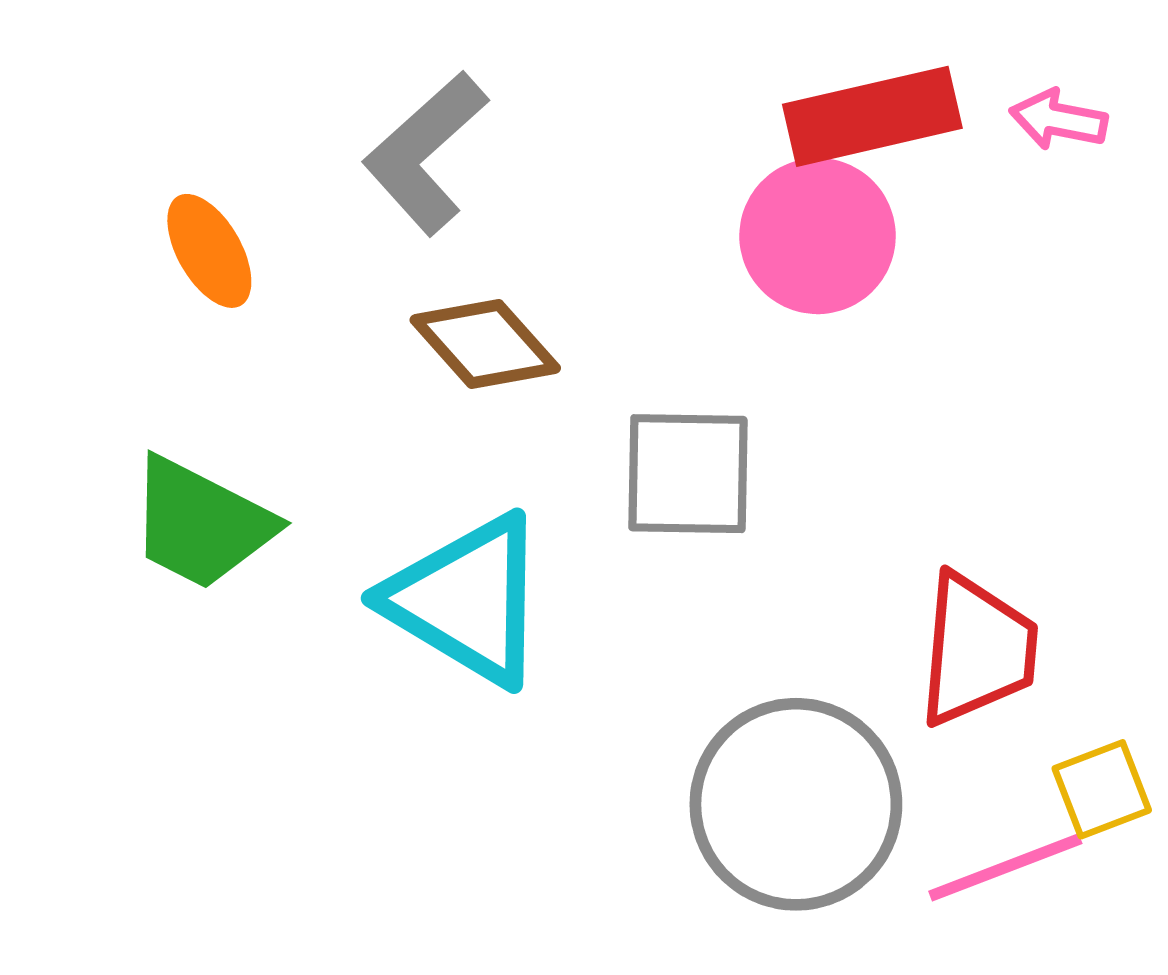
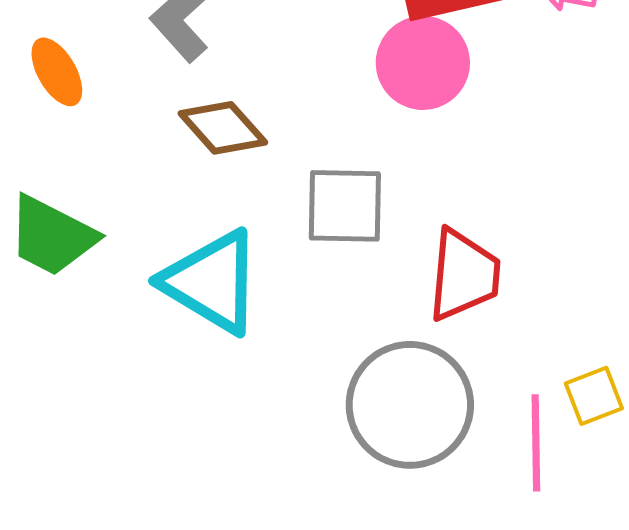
red trapezoid: (977, 650) -> (464, 275), moved
pink line: (1005, 867) -> (536, 443), turned -70

